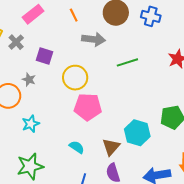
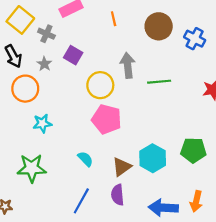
gray arrow: (94, 39) -> (128, 65), moved, turned -115
gray cross: (16, 42) -> (46, 34), turned -35
gray star: (29, 80) -> (44, 64), moved

